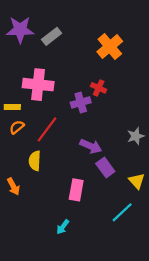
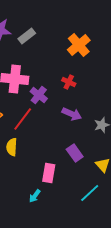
purple cross: (81, 102) -> (39, 95), moved, turned -36
purple arrow: (91, 146) -> (72, 114), moved
cyan arrow: (63, 227) -> (35, 196), moved

